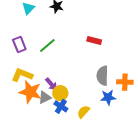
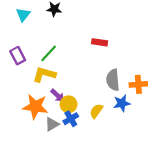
yellow L-shape: (22, 75) -> (44, 74), moved
gray triangle: (45, 98) -> (52, 124), moved
blue cross: (61, 106) -> (71, 119), turned 32
yellow semicircle: (83, 112) -> (96, 111), moved

